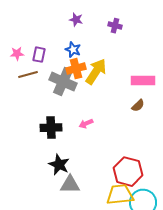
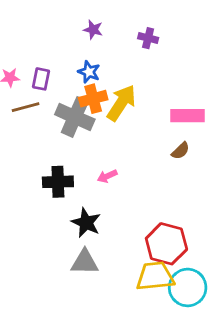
black star: (59, 165) -> (86, 223), moved

